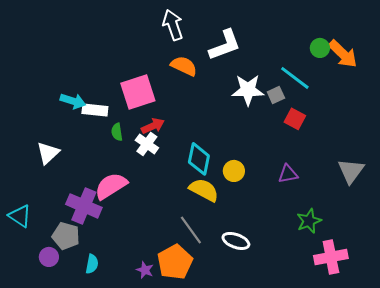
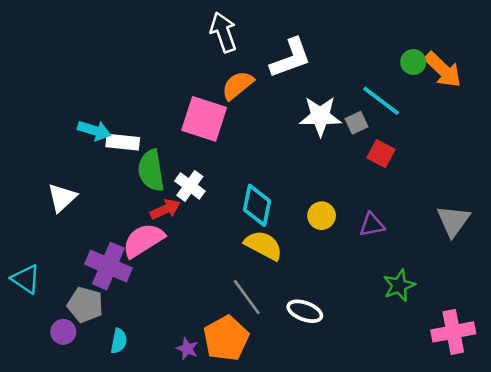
orange semicircle: (184, 66) -> (238, 85), turned -64
pink square: (138, 92) -> (204, 119), moved, turned 36
red arrow: (153, 126) -> (165, 209), moved
green semicircle: (117, 132) -> (151, 170), size x1.8
yellow circle: (234, 171) -> (322, 216), moved
pink cross: (331, 257) -> (453, 332), moved

